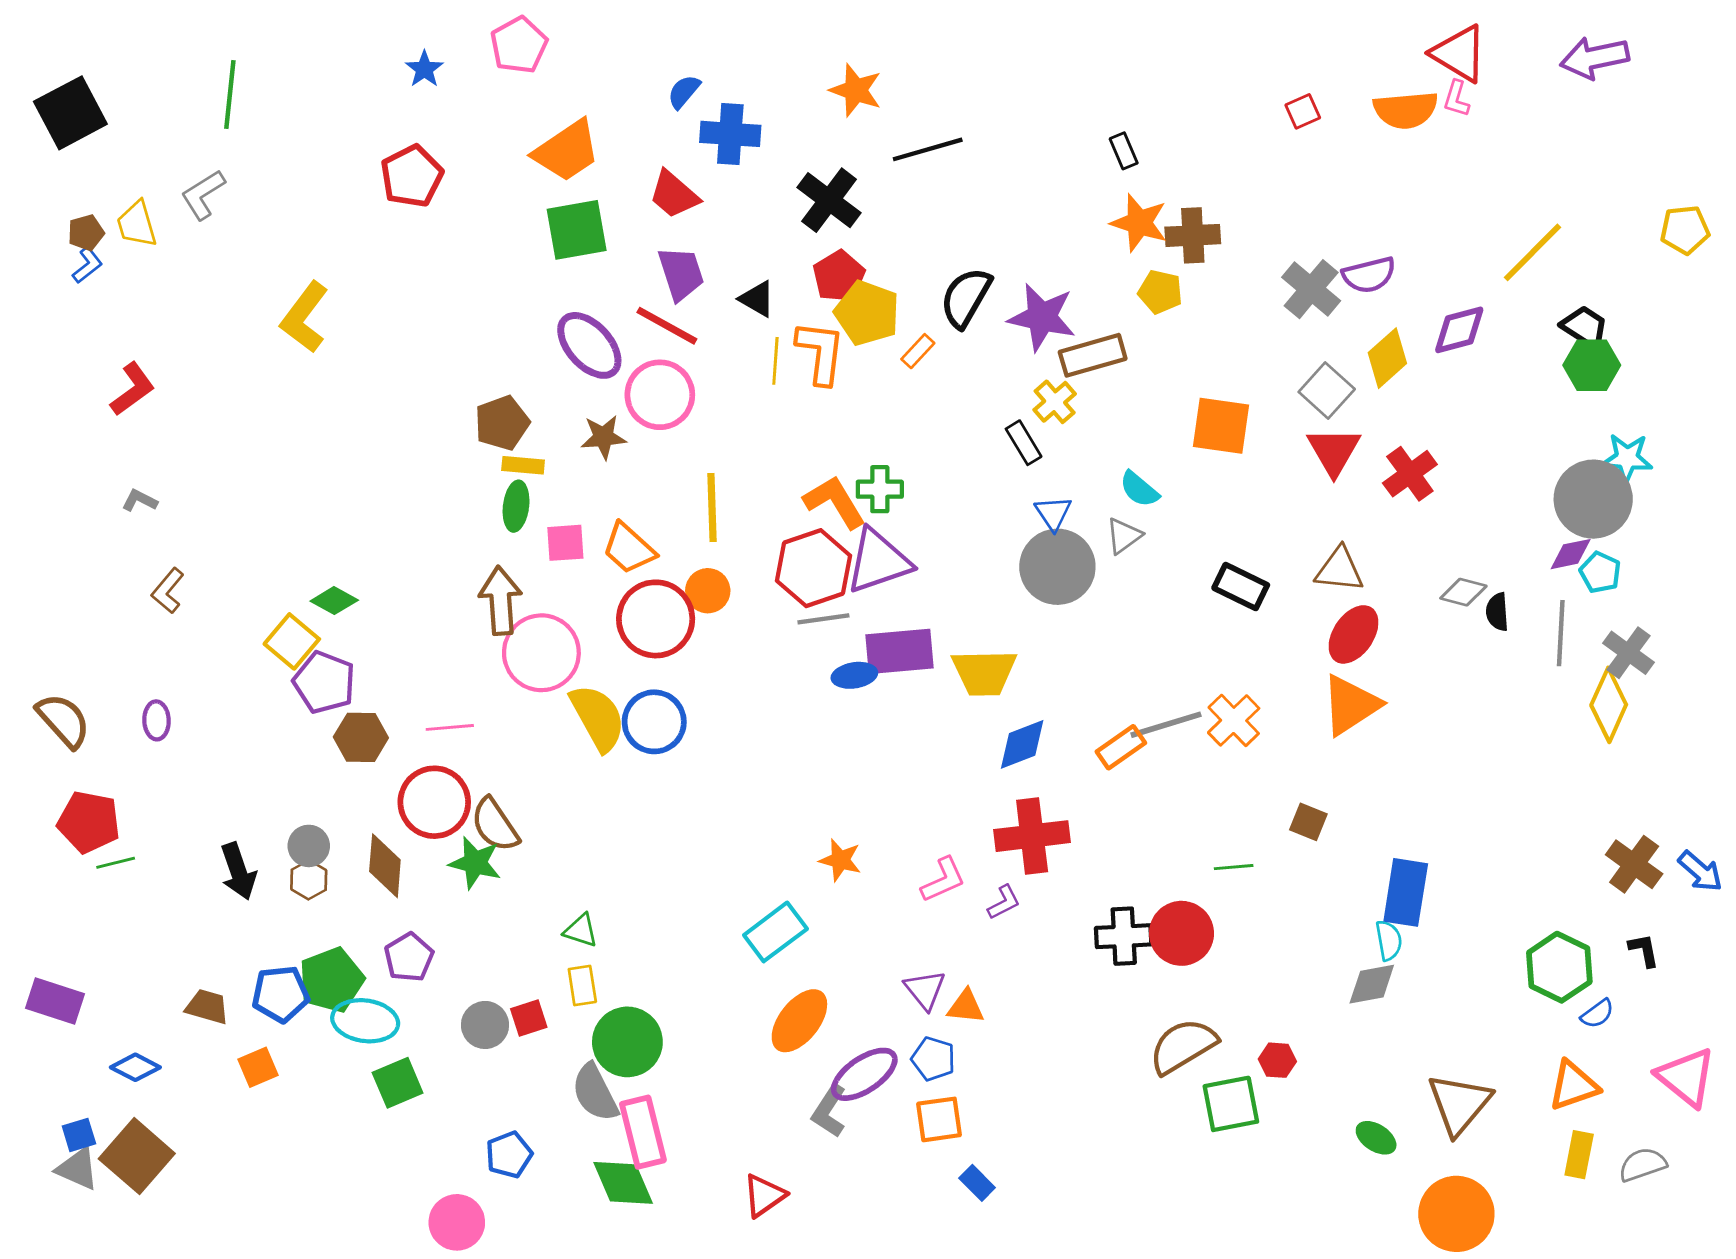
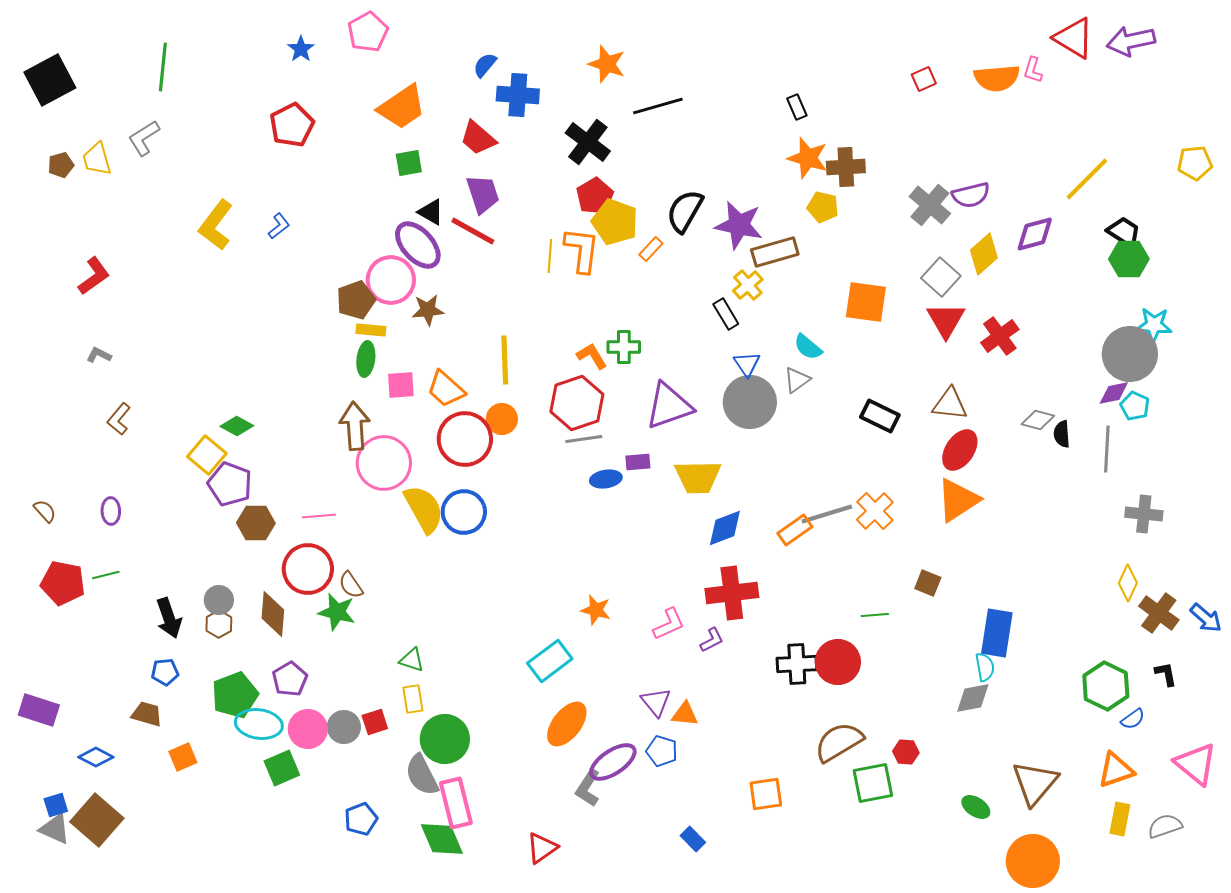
red triangle: (1459, 54) -> (1074, 38), moved
green square: (577, 230) -> (409, 163), size x0.6
blue L-shape: (87, 265) -> (279, 226), moved
black triangle: (757, 299) -> (431, 212), moved
pink circle: (660, 395) -> (391, 280), moved
orange L-shape: (835, 502) -> (592, 356), size x0.7
purple triangle: (878, 561) -> (669, 406), moved
purple rectangle: (900, 651) -> (638, 462), size x0.5
gray cross: (1628, 653) -> (1144, 514), moved, turned -30
yellow diamond: (1609, 705) -> (1128, 583), moved, size x0.7
brown semicircle: (63, 720) -> (45, 511), size x0.6
brown semicircle: (495, 825) -> (351, 585), size x0.7
green line: (116, 863) -> (106, 575), moved
blue pentagon: (281, 994) -> (165, 672), moved, size x0.7
orange square: (939, 1119) -> (766, 794), moved
pink circle: (457, 1222) -> (308, 729), moved

